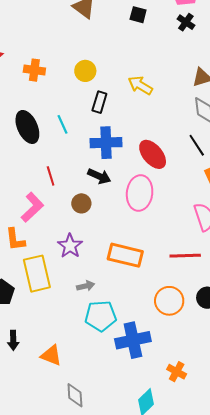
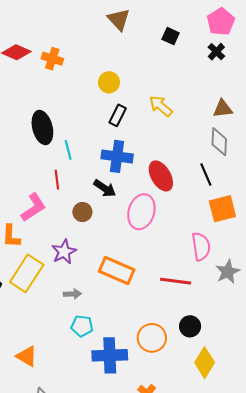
orange cross: (34, 70) -> (52, 59), moved
cyan line: (62, 124) -> (68, 150), moved
yellow rectangle: (37, 274) -> (27, 273), turned 36
orange circle: (169, 301) -> (152, 338), moved
cyan pentagon: (101, 316) -> (82, 326), size x0.7

